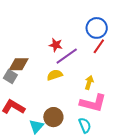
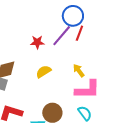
purple line: (67, 56) -> (62, 36), moved
yellow arrow: (89, 82) -> (79, 71), turned -40

